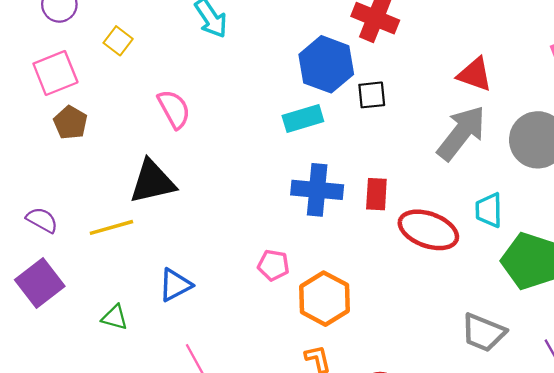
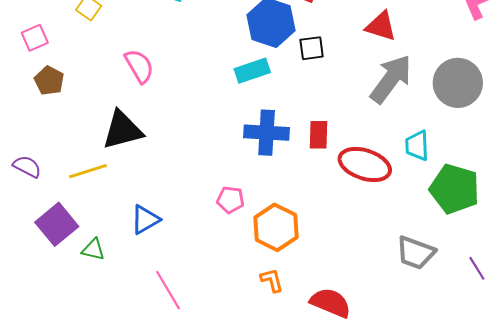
pink square: (55, 73) -> (35, 38), size x0.7
red triangle: (475, 74) -> (381, 26), moved
purple square: (40, 283) -> (57, 224), moved

